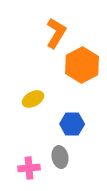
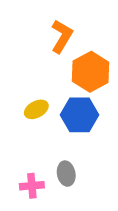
blue hexagon: (72, 124) -> (79, 115), moved, size x1.4

